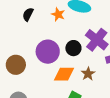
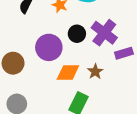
black circle: (73, 48) -> (77, 34), moved

